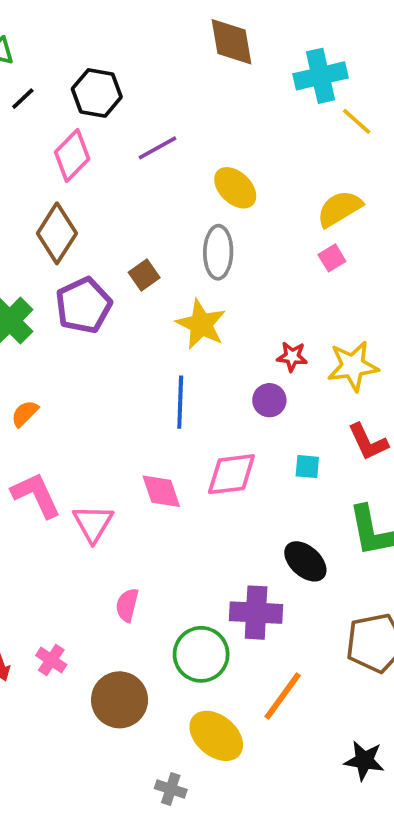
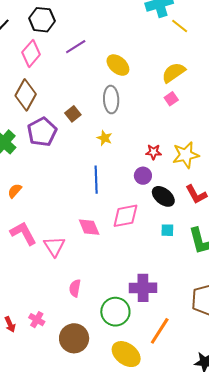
yellow star: (201, 324) -> (105, 138), size x0.6
cyan square: (307, 467) -> (167, 230), moved
black ellipse: (305, 561) -> (163, 196), moved

